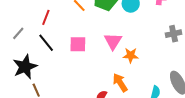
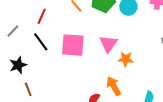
pink square: (78, 44) -> (73, 45), size x1.4
black star: (25, 67) -> (18, 65), size x0.7

